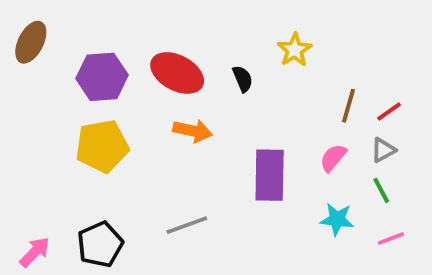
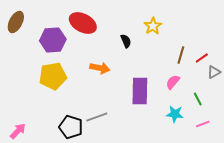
red ellipse: (177, 73) -> (83, 23), moved
gray triangle: (383, 150) -> (214, 72), moved
black pentagon: (100, 244) -> (71, 127), moved, turned -30

